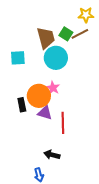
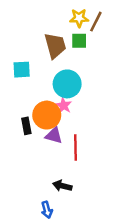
yellow star: (86, 15) -> (79, 18), moved
green square: (66, 34) -> (79, 41), turned -32
brown line: (80, 34) -> (96, 22), moved, turned -36
cyan circle: (56, 58) -> (67, 84), moved

